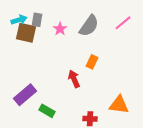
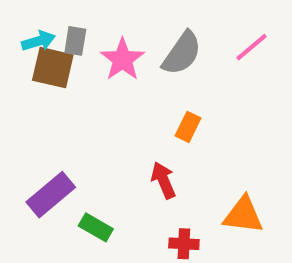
pink star: (60, 29) -> (122, 59), size x1.5
red arrow: (74, 79) -> (163, 180), moved

